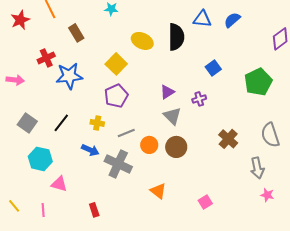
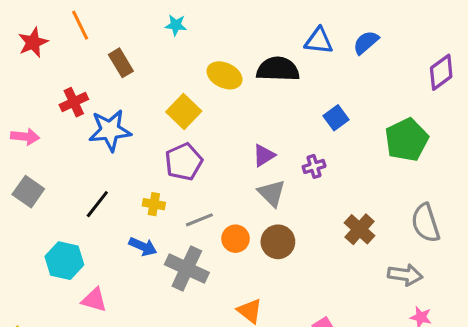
black semicircle: (176, 37) -> (278, 69), turned -88
gray square: (27, 123) -> (28, 192), moved
gray arrow: (257, 168) -> (405, 275), turned -70

